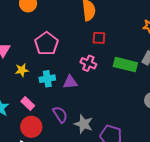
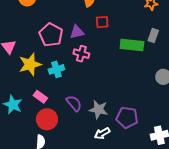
pink cross: (88, 63) -> (81, 54), moved
yellow star: (22, 70) -> (30, 64), size x1.6
purple triangle: (70, 82) -> (77, 32), moved

